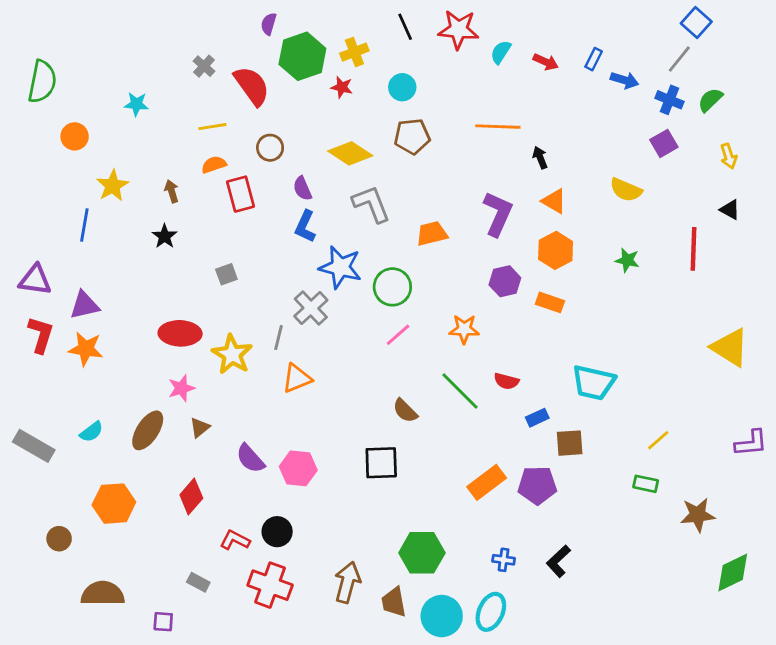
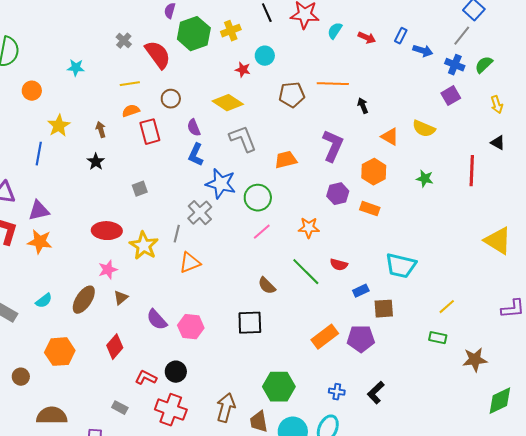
red star: (342, 87) -> (243, 70), moved
brown pentagon: (412, 136) -> (292, 95), moved
orange triangle: (554, 201) -> (390, 137), moved

